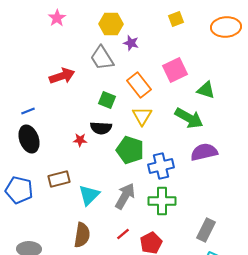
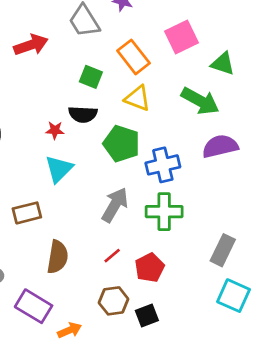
yellow triangle: (142, 116) -> (138, 98), turned -40
brown rectangle: (59, 179) -> (27, 213), moved
cyan triangle: (89, 195) -> (59, 169), moved

